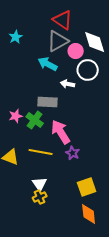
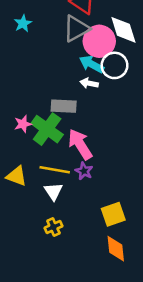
pink circle: (76, 51) -> (99, 41), size x1.6
cyan arrow: (48, 64) -> (92, 64), moved
green cross: (35, 120) -> (47, 129), size x1.4
purple star: (73, 153) -> (84, 171), moved
white triangle: (40, 184) -> (53, 191), moved

